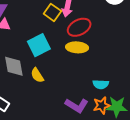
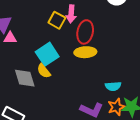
red ellipse: (79, 27) -> (85, 32), turned -45
yellow semicircle: (37, 75) -> (44, 71), moved

